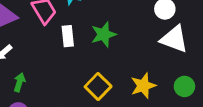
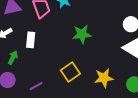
white rectangle: (68, 36) -> (31, 40), moved

